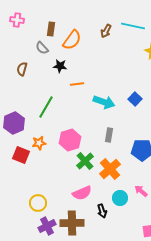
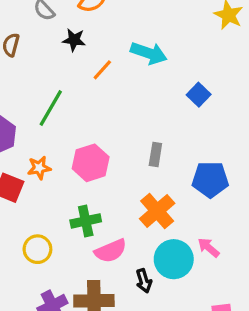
orange line: (77, 84) -> (102, 70), turned -40
cyan arrow: (104, 102) -> (149, 53), moved
green cross: (85, 161) -> (86, 221), moved, turned 30
cyan circle: (120, 198) -> (174, 259), size x1.5
yellow circle: (38, 203) -> (37, 249), moved

